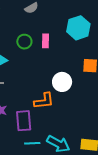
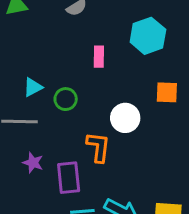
green circle: (24, 42) -> (66, 99), moved
orange L-shape: (44, 101) -> (98, 147), turned -75

